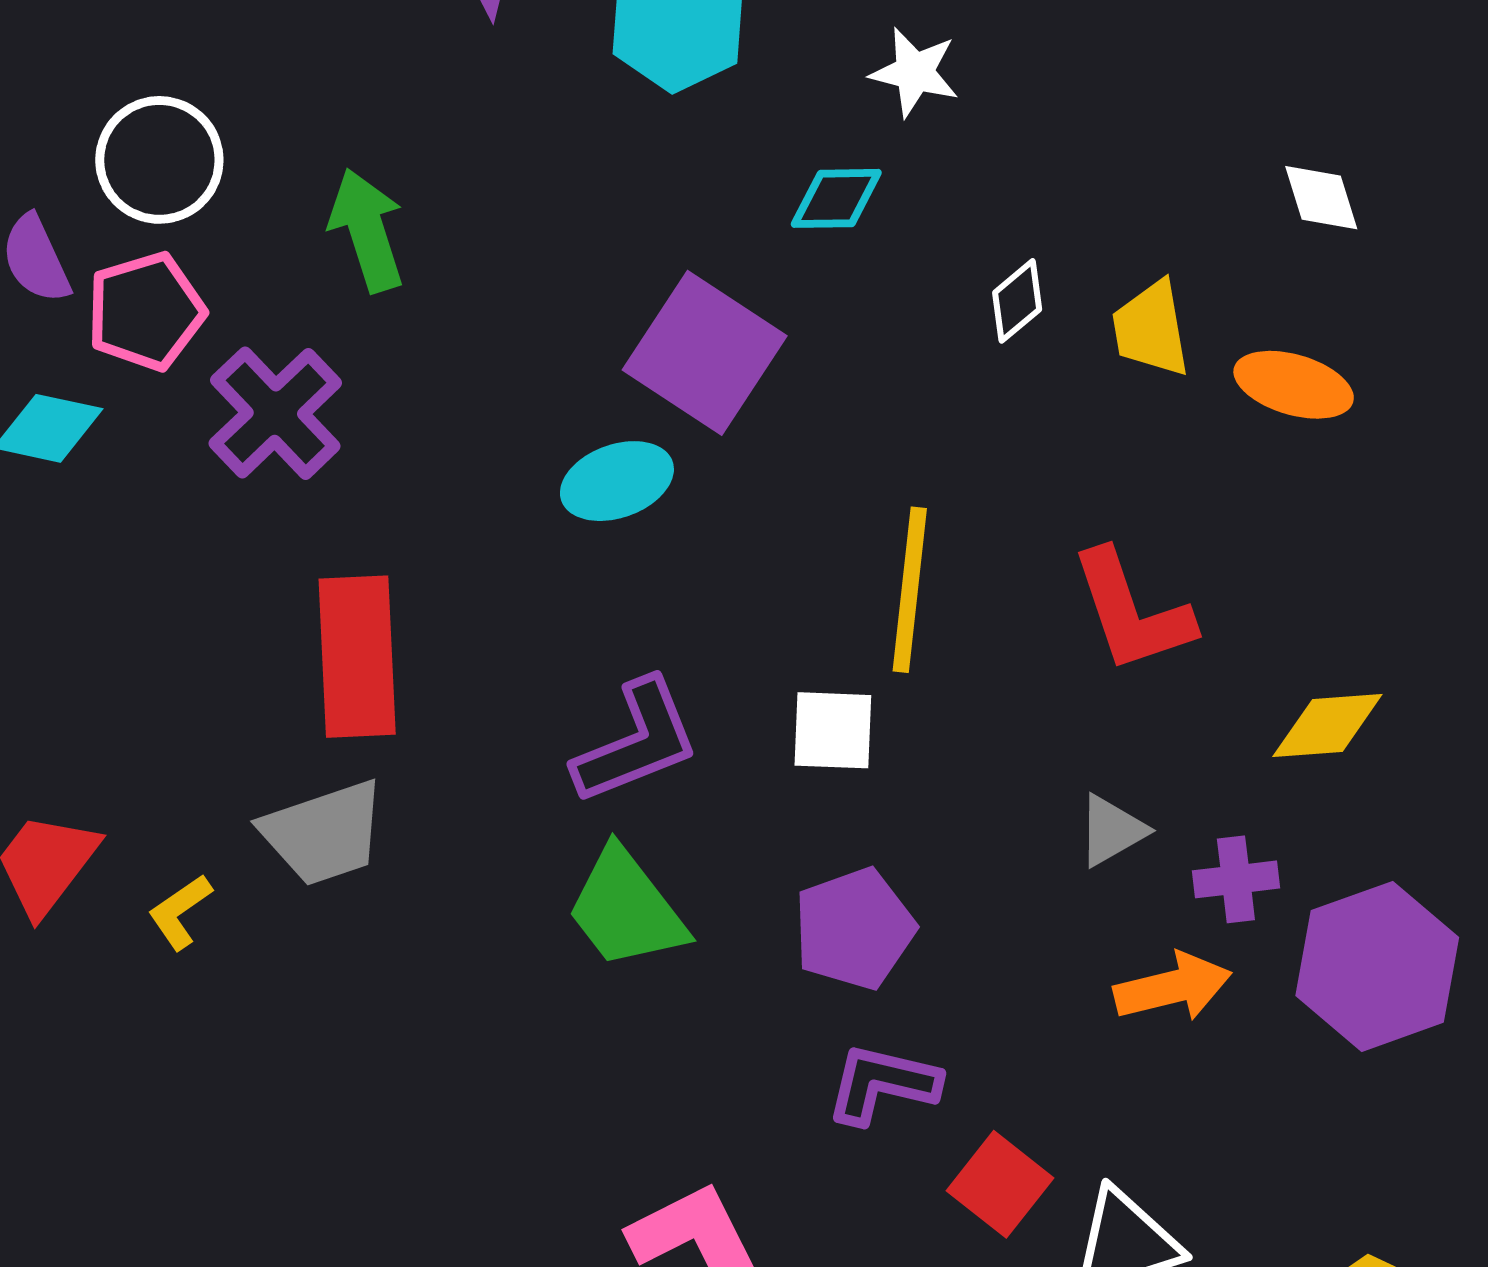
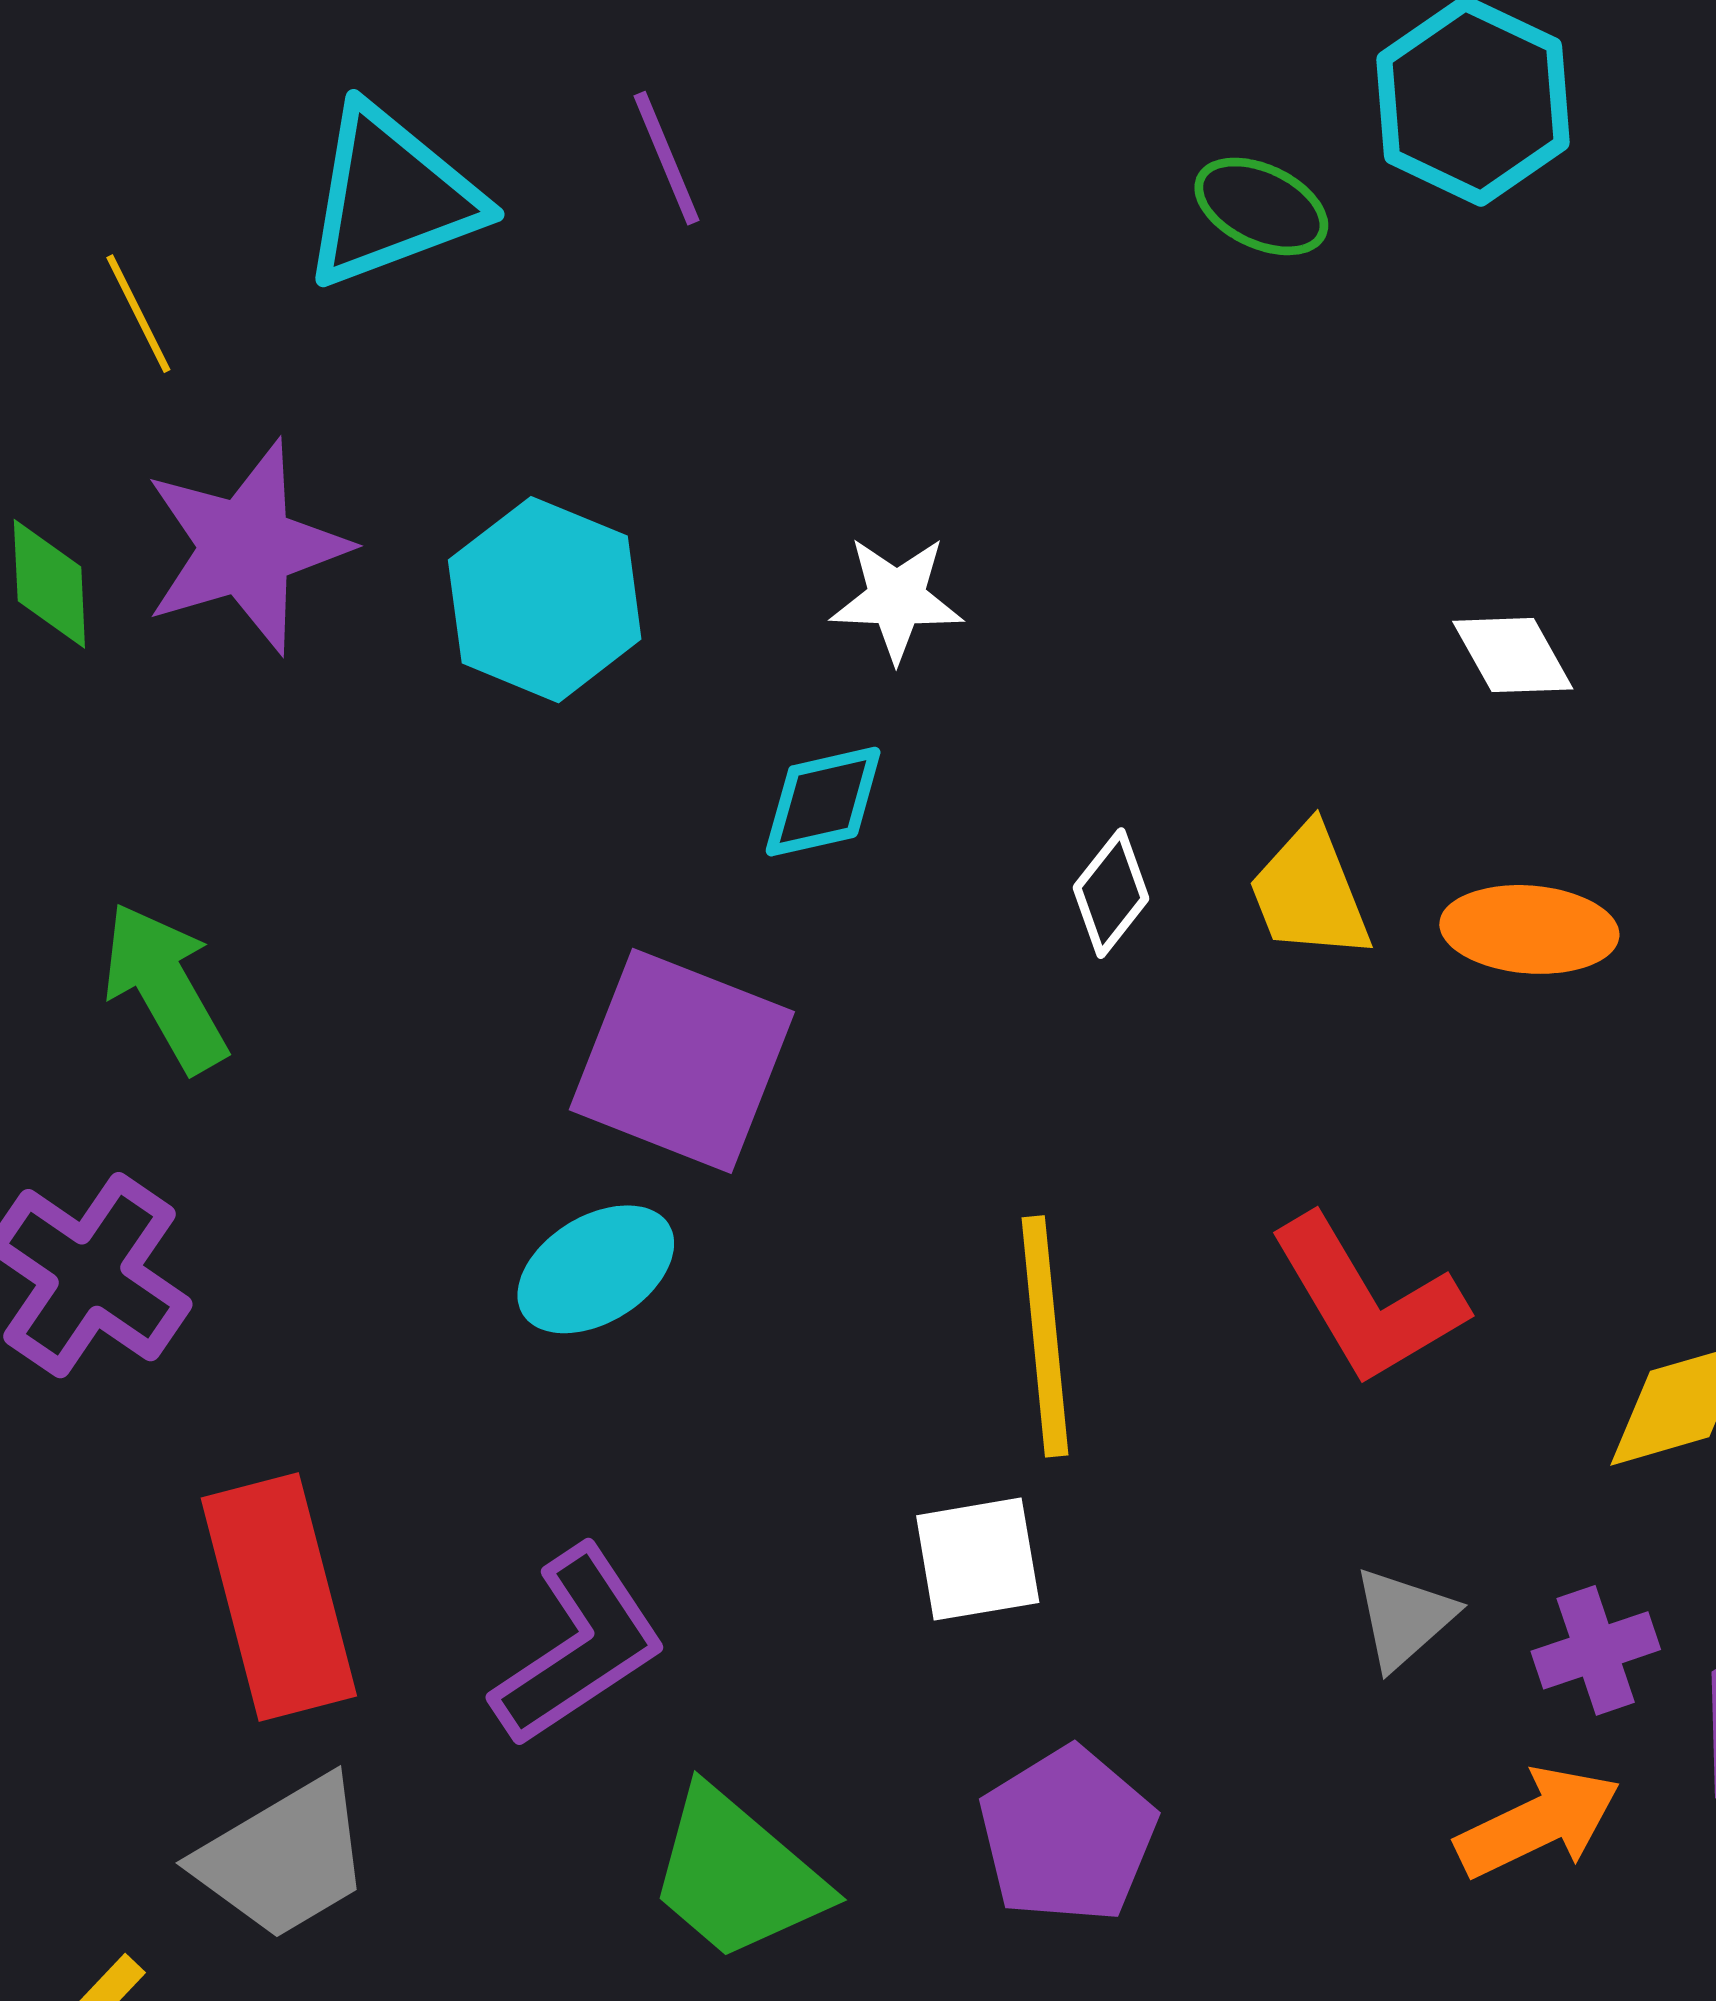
purple L-shape: (636, 742) -> (579, 1646), moved

